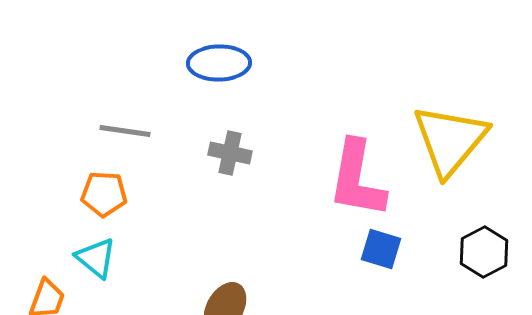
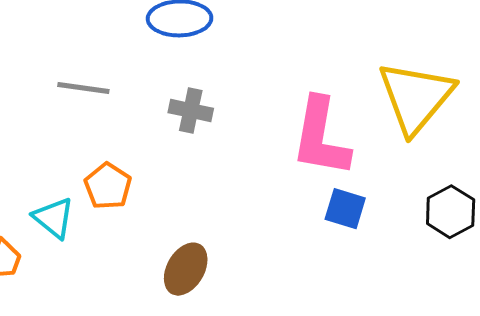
orange pentagon: (104, 194) -> (108, 186), moved, turned 30

